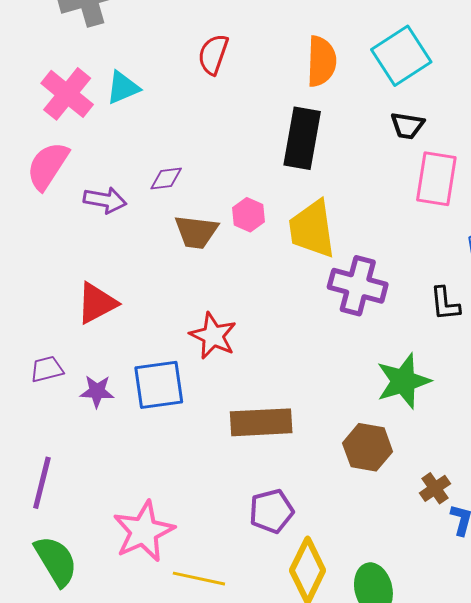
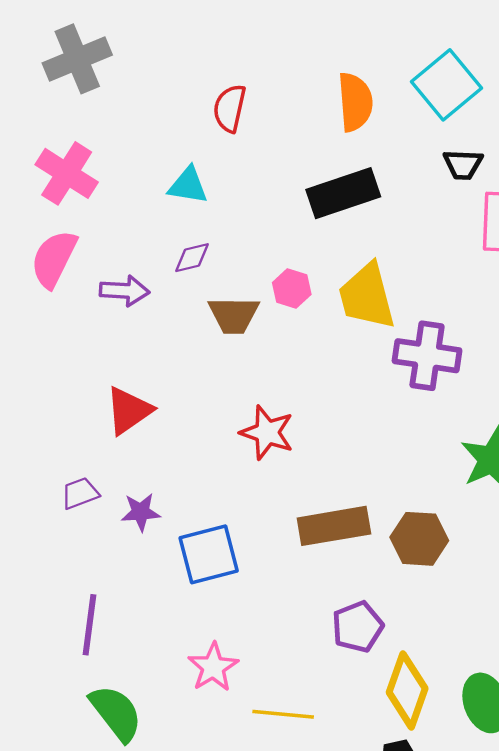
cyan triangle: (123, 88) -> (188, 185), moved, turned 39
black rectangle: (302, 138) -> (343, 193), turned 68
blue square: (159, 385) -> (209, 554), moved
brown hexagon: (368, 447) -> (419, 539), moved
pink star: (144, 531) -> (213, 667), size x0.7

